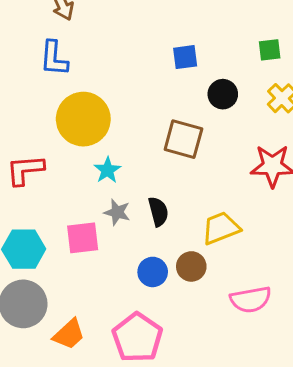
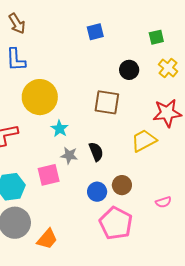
blue square: (185, 57) -> (95, 32), moved
yellow trapezoid: (221, 228) -> (144, 141), moved
pink semicircle: (251, 300) -> (163, 202), size x0.6
pink pentagon: (137, 338) -> (116, 223), moved

